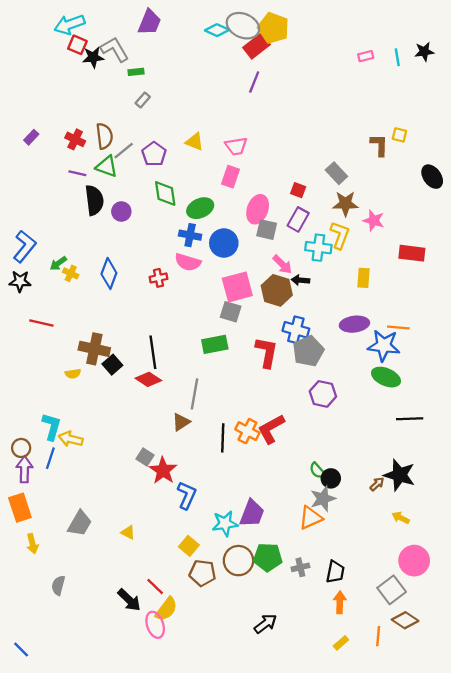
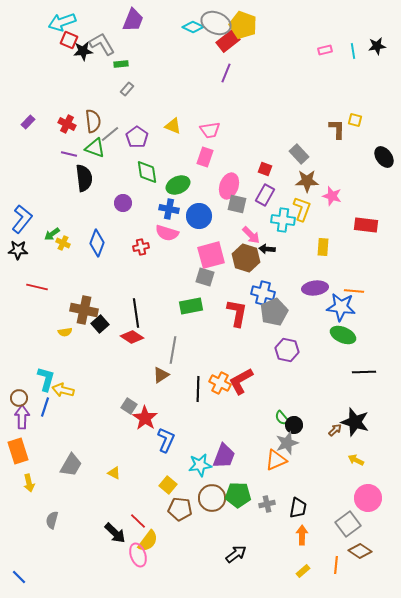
purple circle: (121, 212) -> (123, 203), moved

